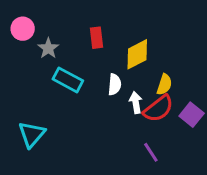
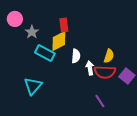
yellow diamond: (137, 54) -> (59, 41), moved
red semicircle: (158, 109) -> (105, 72), turned 40
cyan triangle: (32, 134) -> (33, 86), moved

